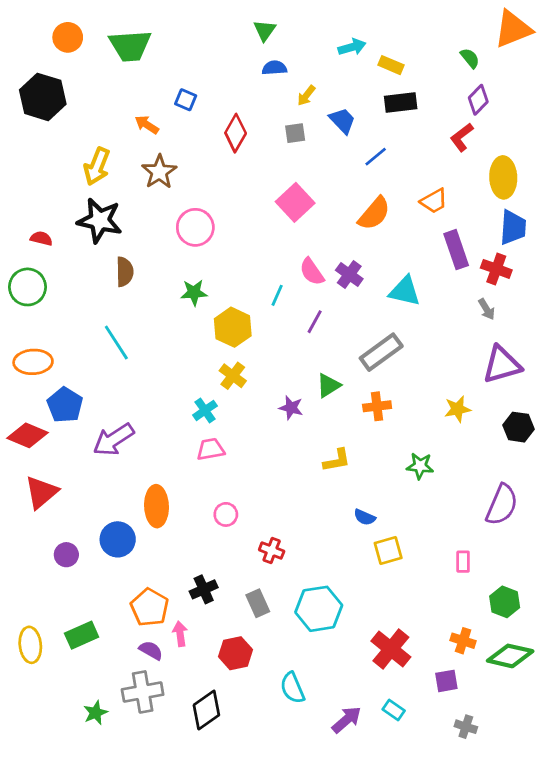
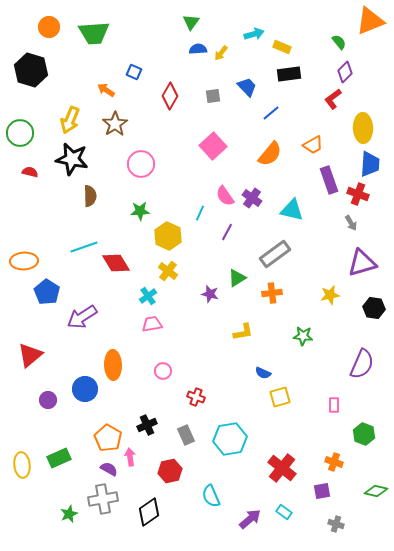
yellow arrow: (306, 96) -> (221, 53), moved
green circle: (28, 287) -> (20, 133), moved
cyan line: (116, 342) -> (84, 247), turned -76
red diamond: (28, 435) -> (116, 263), moved, turned 36
green diamond: (510, 656) -> (376, 491), moved, size x0.7

